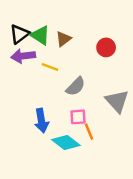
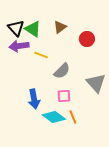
black triangle: (19, 34) -> (16, 28), turned -36
brown triangle: (63, 39) -> (60, 27), moved
orange line: (89, 132) -> (73, 117), moved

